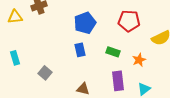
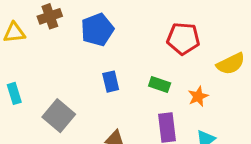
blue pentagon: (85, 23) -> (97, 30), moved
gray square: (45, 73) -> (59, 116), size x1.5

